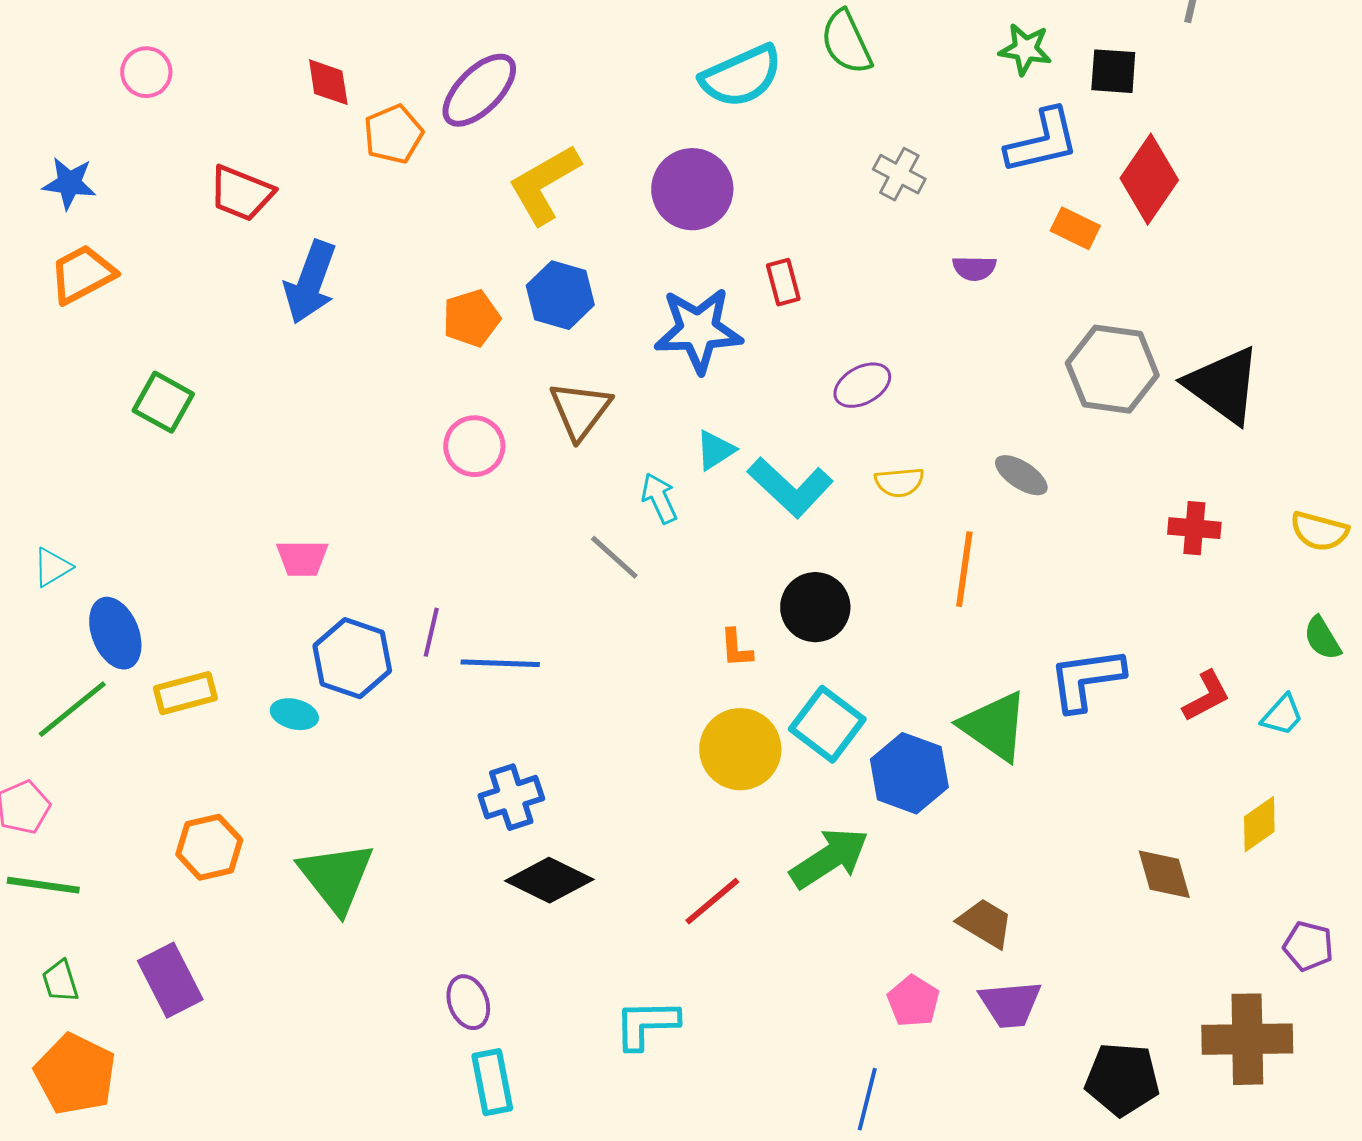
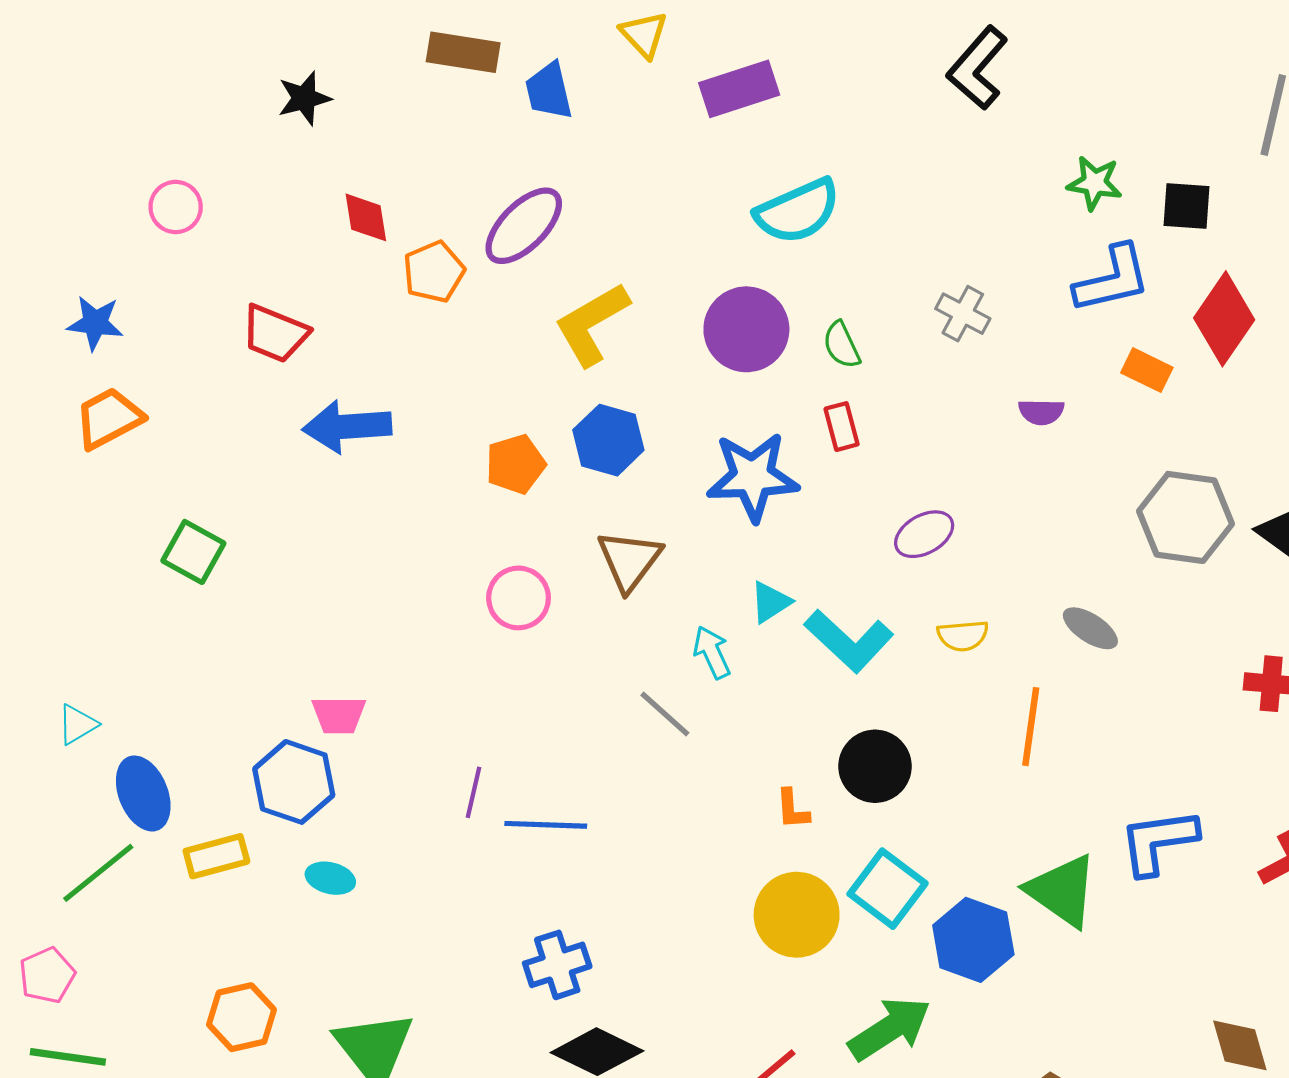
green semicircle: (846, 42) -> (842, 345), moved, size x0.7
blue arrow: (310, 282) -> (347, 427), turned 66
blue hexagon: (352, 658) -> (294, 782), moved

